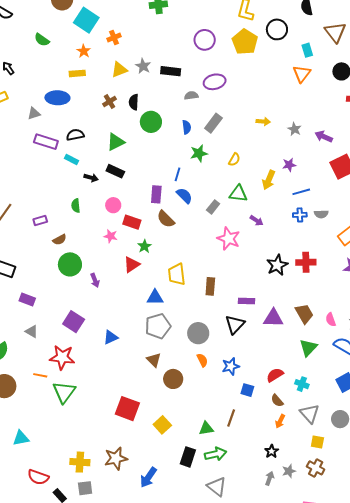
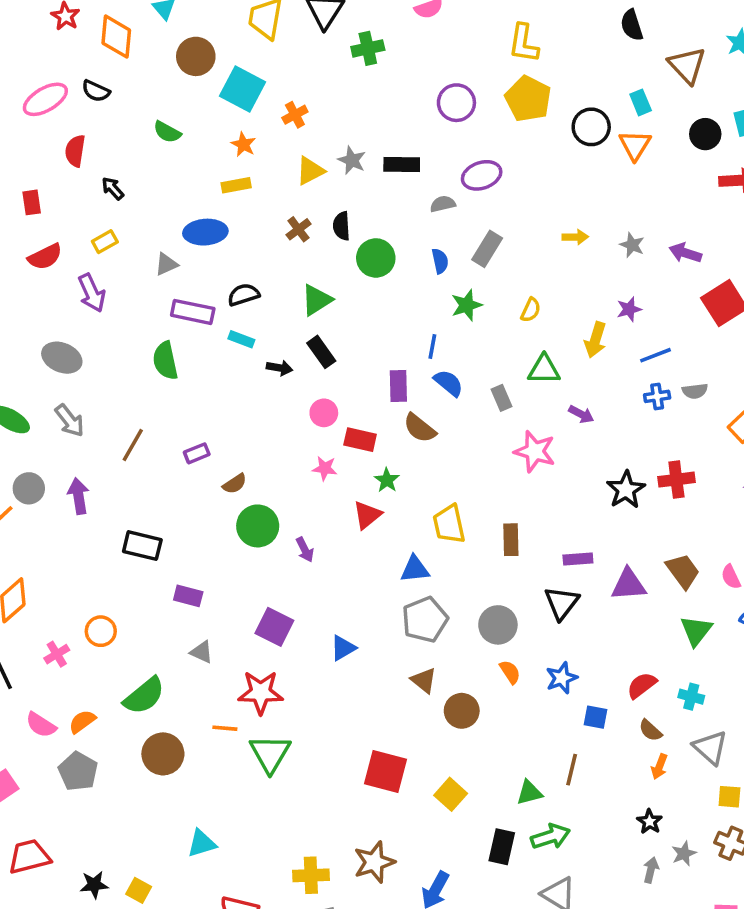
black circle: (277, 29) -> (591, 127), moved
black rectangle: (115, 171) -> (321, 352), turned 36
green semicircle: (76, 206) -> (165, 361), moved, size x1.5
gray rectangle: (213, 207) -> (501, 398), turned -56

